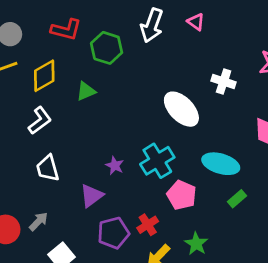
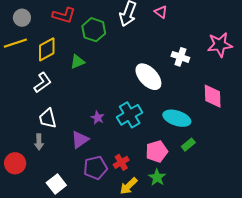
pink pentagon: (182, 195) -> (157, 151), moved, turned 30
gray arrow: (39, 221) -> (39, 142), moved, turned 133

